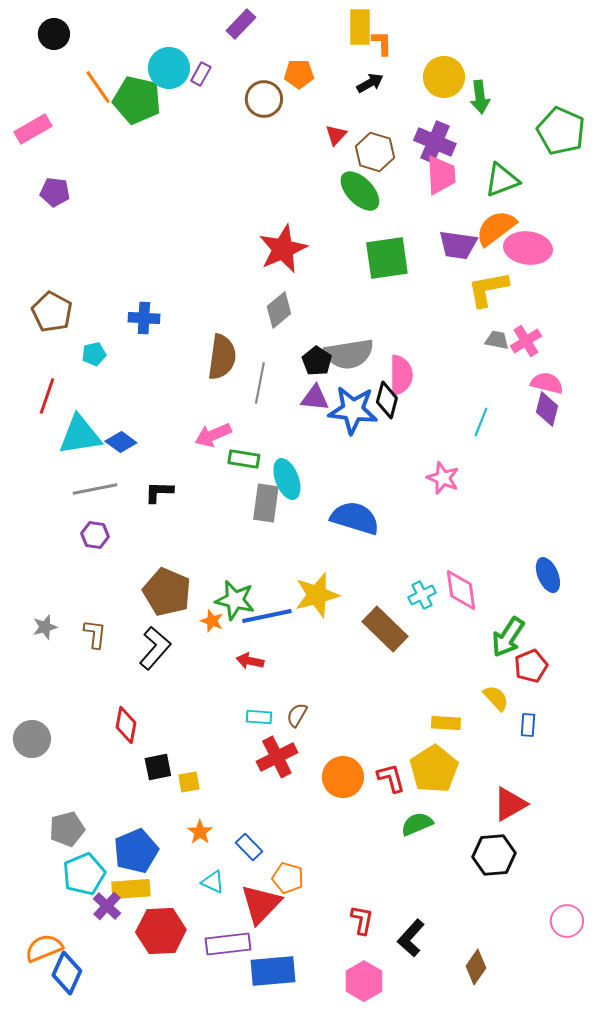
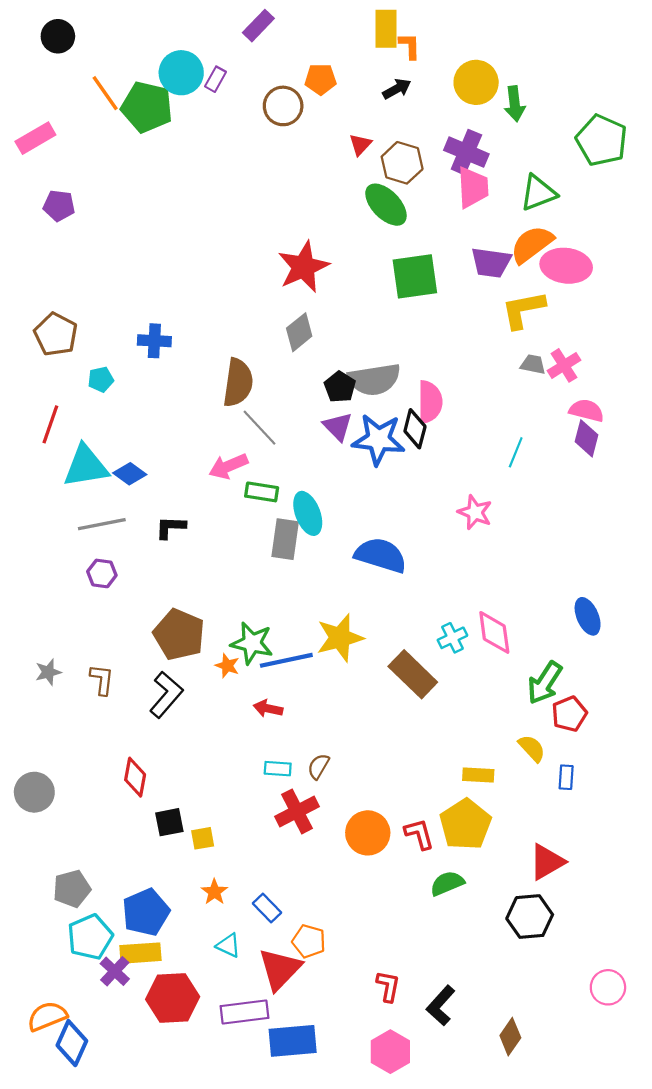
gray line: (260, 383) -> (259, 428), moved, turned -54
purple triangle: (315, 398) -> (338, 427), turned 40

